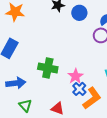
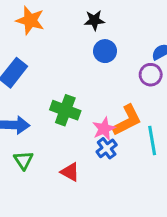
blue circle: (79, 13) -> (105, 51), moved
orange L-shape: (92, 98) -> (127, 120), moved

